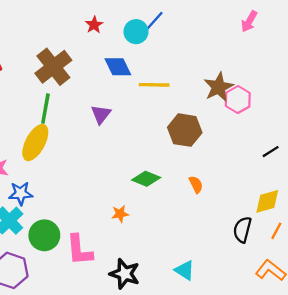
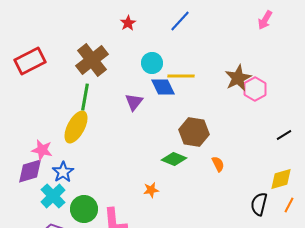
cyan circle: (136, 32) -> (152, 63), moved
blue diamond: (118, 67) -> (163, 87), moved
brown hexagon: (185, 130) -> (194, 132), moved
blue star: (21, 193) -> (63, 172), turned -30

